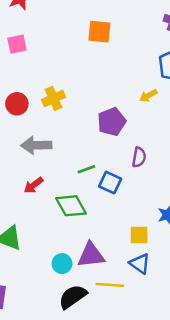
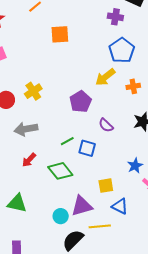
yellow arrow: (148, 96) -> (105, 77), size x1.5
purple semicircle: (139, 157) -> (106, 125), turned 133
yellow square: (139, 235) -> (106, 186), moved

